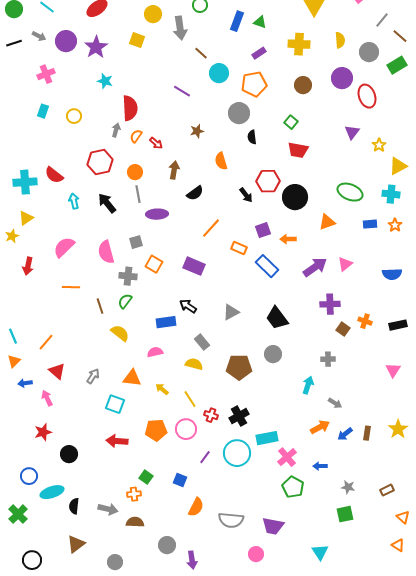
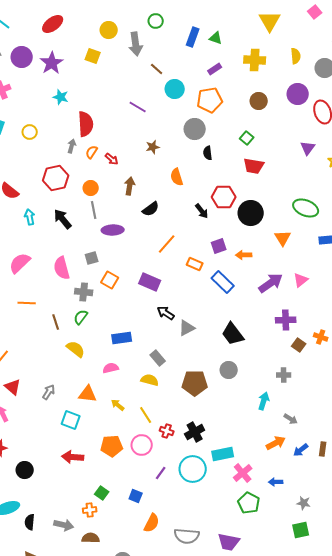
orange triangle: (327, 222) -> (283, 238), turned -42
black arrow: (188, 306) -> (166, 313), moved

